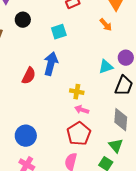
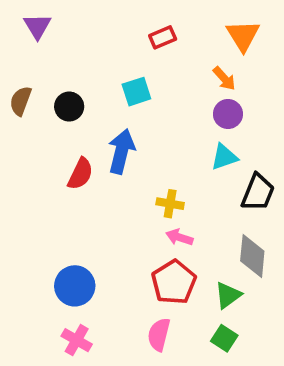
black circle: (23, 20) -> (69, 107), moved
purple circle: (126, 58) -> (228, 114), moved
green triangle: (116, 146) -> (228, 295), moved, turned 35

